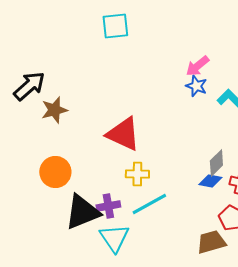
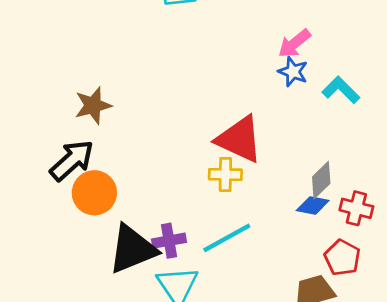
black arrow: (29, 86) -> (72, 160), moved
red triangle: (123, 134) -> (239, 139), moved
yellow cross: (137, 174) -> (225, 174), moved

